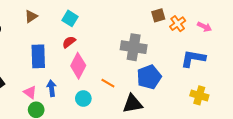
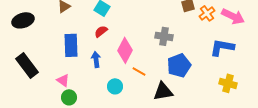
pink arrow: (204, 27) -> (233, 16), size x1.6
gray cross: (134, 47) -> (164, 36), size x0.7
pink diamond: (78, 66) -> (125, 50), moved
blue arrow: (52, 88) -> (96, 59), moved

